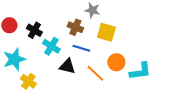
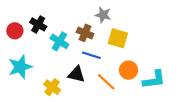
black cross: (34, 30) -> (38, 24), moved
cyan cross: (51, 46) -> (59, 41), moved
yellow cross: (28, 81) -> (52, 87), moved

